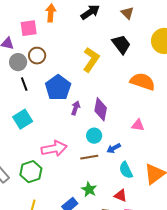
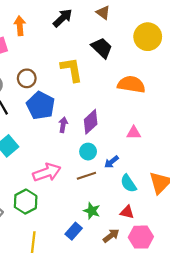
brown circle: (37, 56) -> (27, 78), moved
yellow L-shape: (91, 60) -> (72, 69), turned -35
purple diamond: (101, 109) -> (91, 122), turned 45

